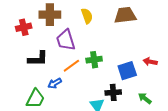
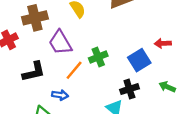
blue arrow: (55, 83) -> (60, 95), turned -128

